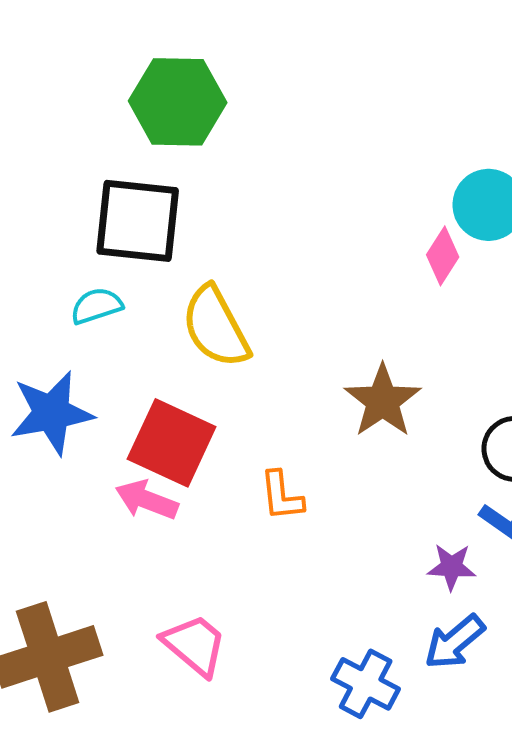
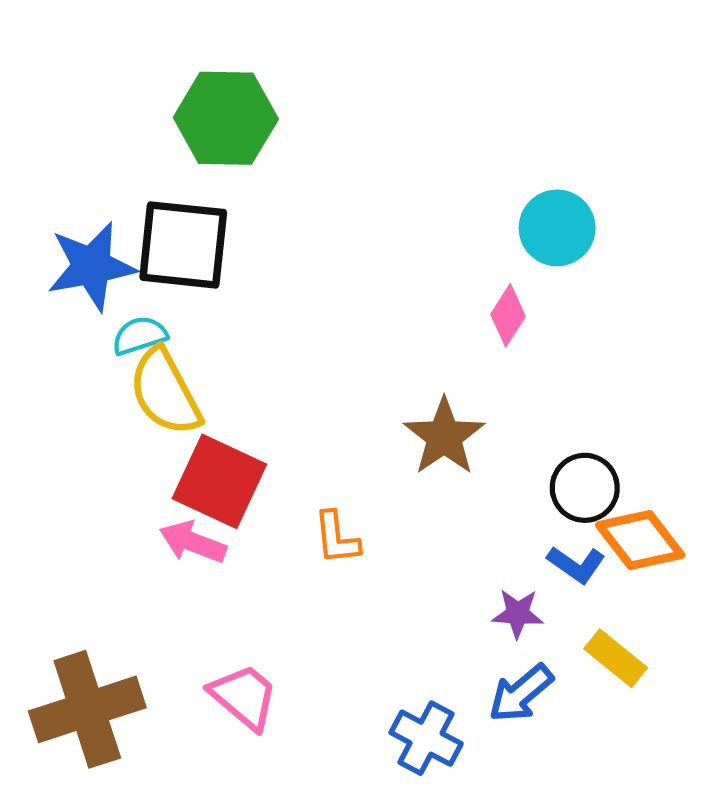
pink diamond: (443, 256) -> (508, 315), moved
yellow semicircle: (216, 327) -> (165, 392), moved
blue star: (52, 413) -> (92, 266), moved

